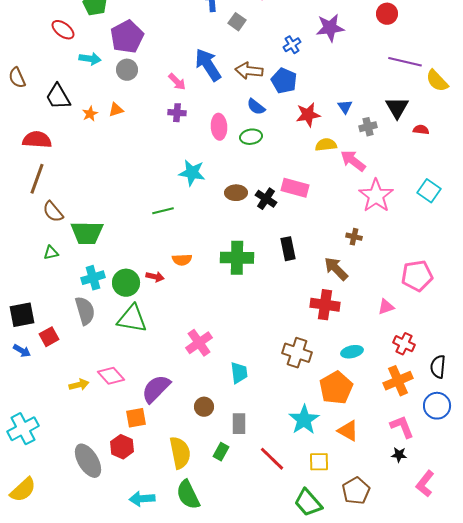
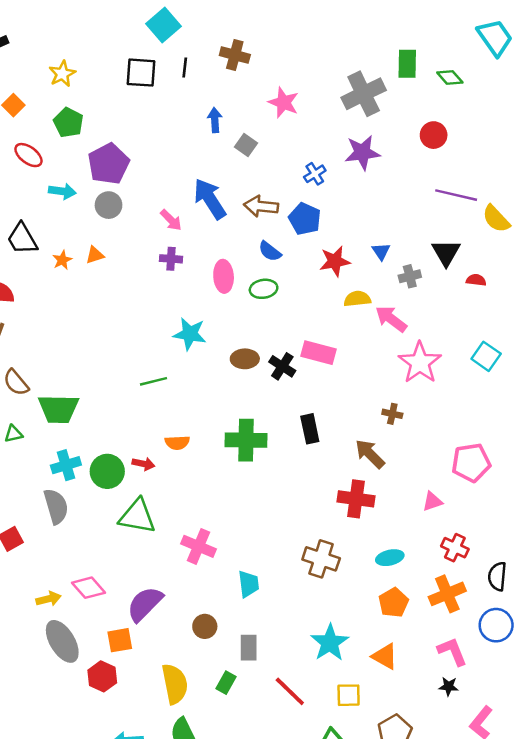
green triangle: (132, 319) -> (137, 516), moved
pink cross: (199, 343) -> (199, 546), turned -32
orange pentagon: (336, 388) -> (394, 603), moved, size x0.7
gray ellipse: (88, 461) -> (62, 641), moved

